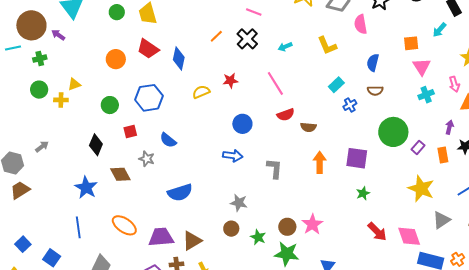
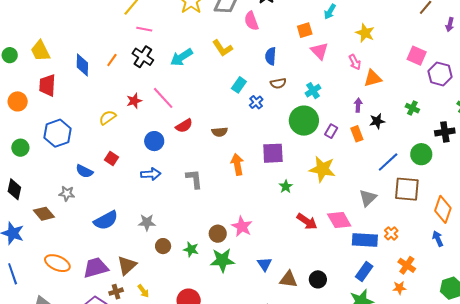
cyan arrow: (285, 47) -> (181, 57), size x1.6
red trapezoid: (148, 49) -> (47, 85), turned 70
blue diamond: (179, 58) -> (82, 65), moved
pink line: (275, 83) -> (163, 98), moved
cyan cross: (426, 95) -> (313, 91), moved
red semicircle: (286, 115) -> (184, 126), moved
red square: (130, 131) -> (112, 158), moved, turned -32
yellow star: (421, 189) -> (322, 169), moved
gray star: (239, 203) -> (147, 222), moved

